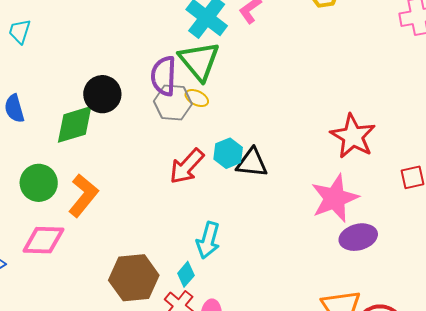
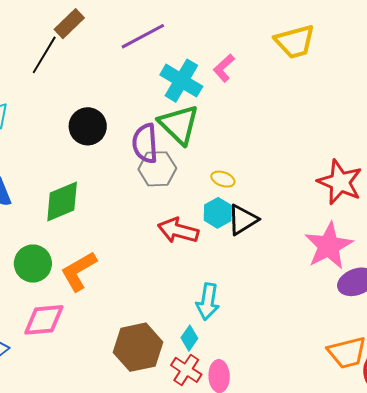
black circle: (102, 94) -> (88, 126), moved
yellow ellipse: (197, 98) -> (223, 179), moved
black triangle: (252, 163) -> (243, 220), turned -32
red arrow: (187, 166) -> (178, 231), turned 69
orange L-shape: (83, 195) -> (79, 271), turned -153

